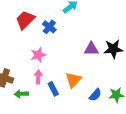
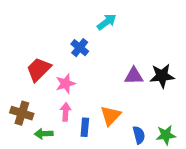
red trapezoid: (25, 20) -> (39, 69), moved
blue rectangle: (53, 89) -> (85, 127), turned 32
blue semicircle: (95, 95) -> (139, 135), turned -56

